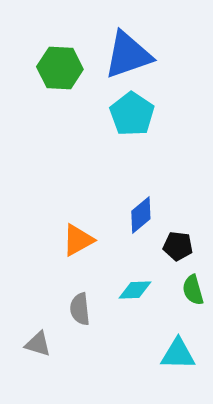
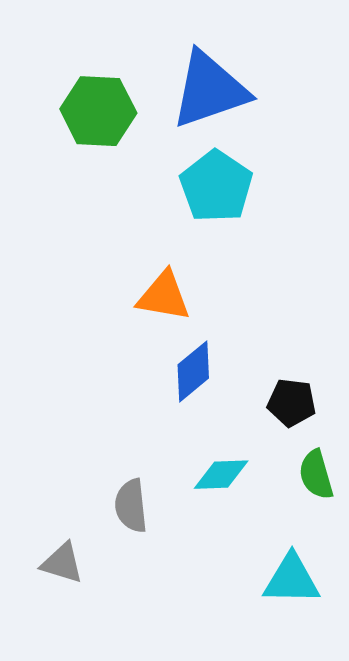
blue diamond: (141, 215) -> (193, 371), moved
orange triangle: (78, 240) -> (164, 296), moved, turned 39

